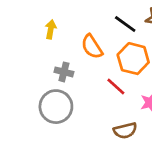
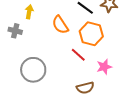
gray cross: (64, 72) -> (15, 31), moved

